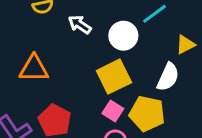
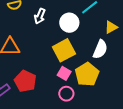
white arrow: (80, 24) -> (40, 16), turned -98
yellow pentagon: (147, 114) -> (87, 74), turned 30

